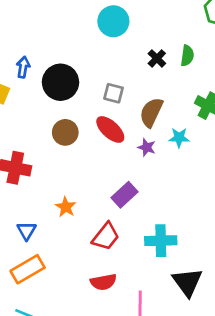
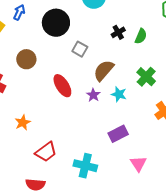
black circle: (61, 82) -> (56, 23), moved
red ellipse: (110, 129) -> (62, 86), moved
brown circle: (65, 132) -> (26, 59), moved
purple rectangle: (124, 195) -> (118, 134), moved

